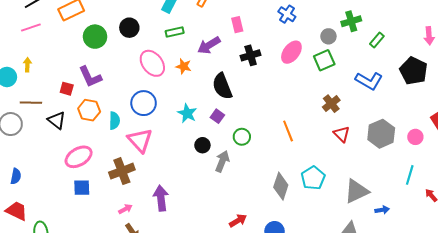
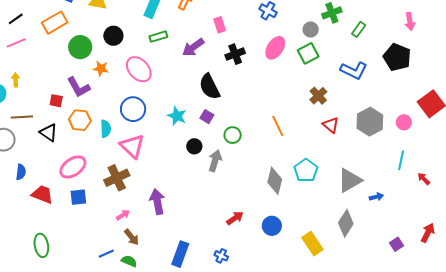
orange star: (184, 66) -> (101, 69), moved
blue semicircle: (16, 176) -> (21, 172), moved
red trapezoid: (17, 211) -> (42, 194), moved

